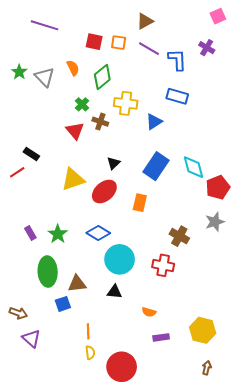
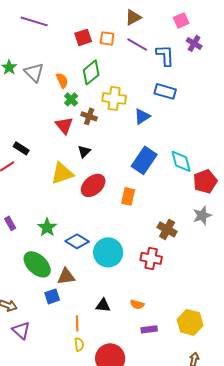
pink square: (218, 16) -> (181, 20), moved
red square: (94, 42) -> (83, 37), turned -30
orange semicircle: (73, 68) -> (62, 80), moved
black triangle: (113, 163) -> (84, 151), moved
purple rectangle: (30, 233) -> (10, 223), moved
blue diamond: (98, 233) -> (77, 241), moved
green ellipse: (48, 272) -> (37, 264), turned -44
black triangle: (114, 292) -> (103, 305), moved

